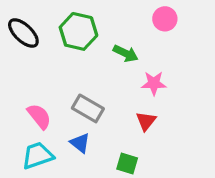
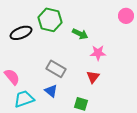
pink circle: (165, 19) -> (126, 16), moved
black ellipse: (23, 33) -> (21, 33), moved, turned -65
pink semicircle: (39, 116) -> (12, 77), moved

